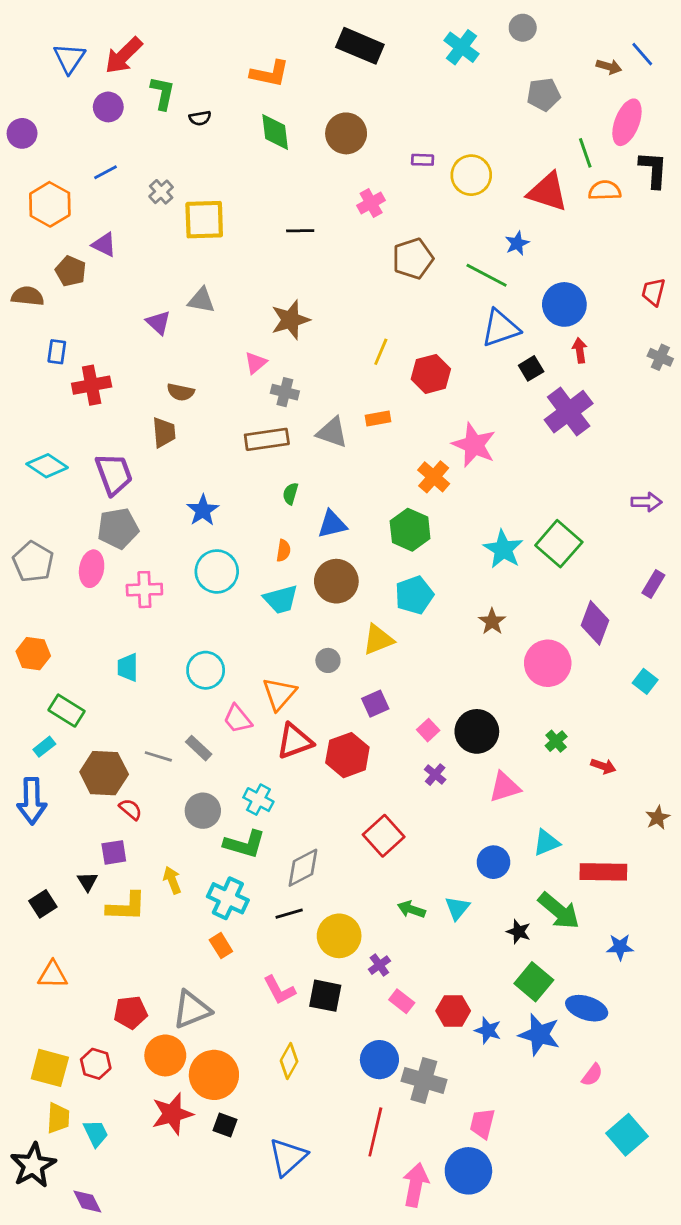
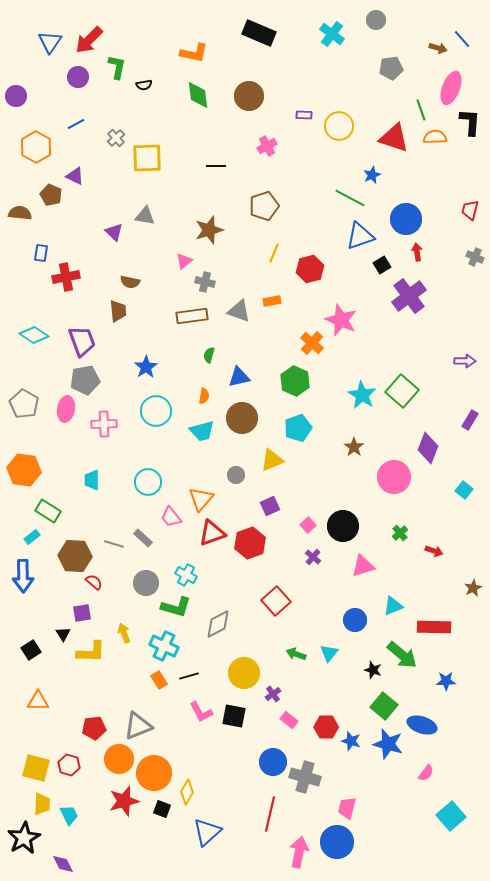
brown pentagon: (413, 259) -> (264, 206), moved
orange hexagon: (33, 654) -> (24, 470), size x1.4
black line: (289, 914) -> (189, 676), moved
yellow diamond: (289, 1061) -> (187, 792), moved

